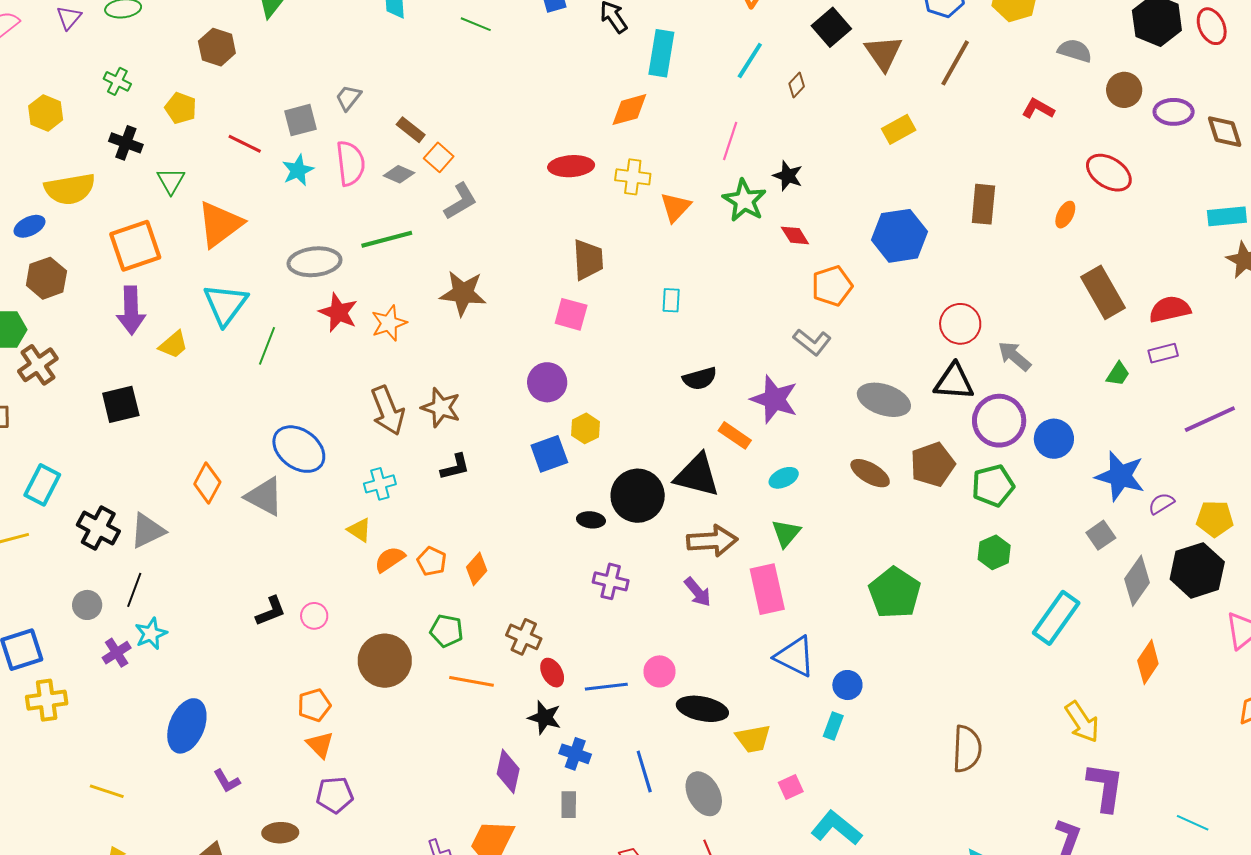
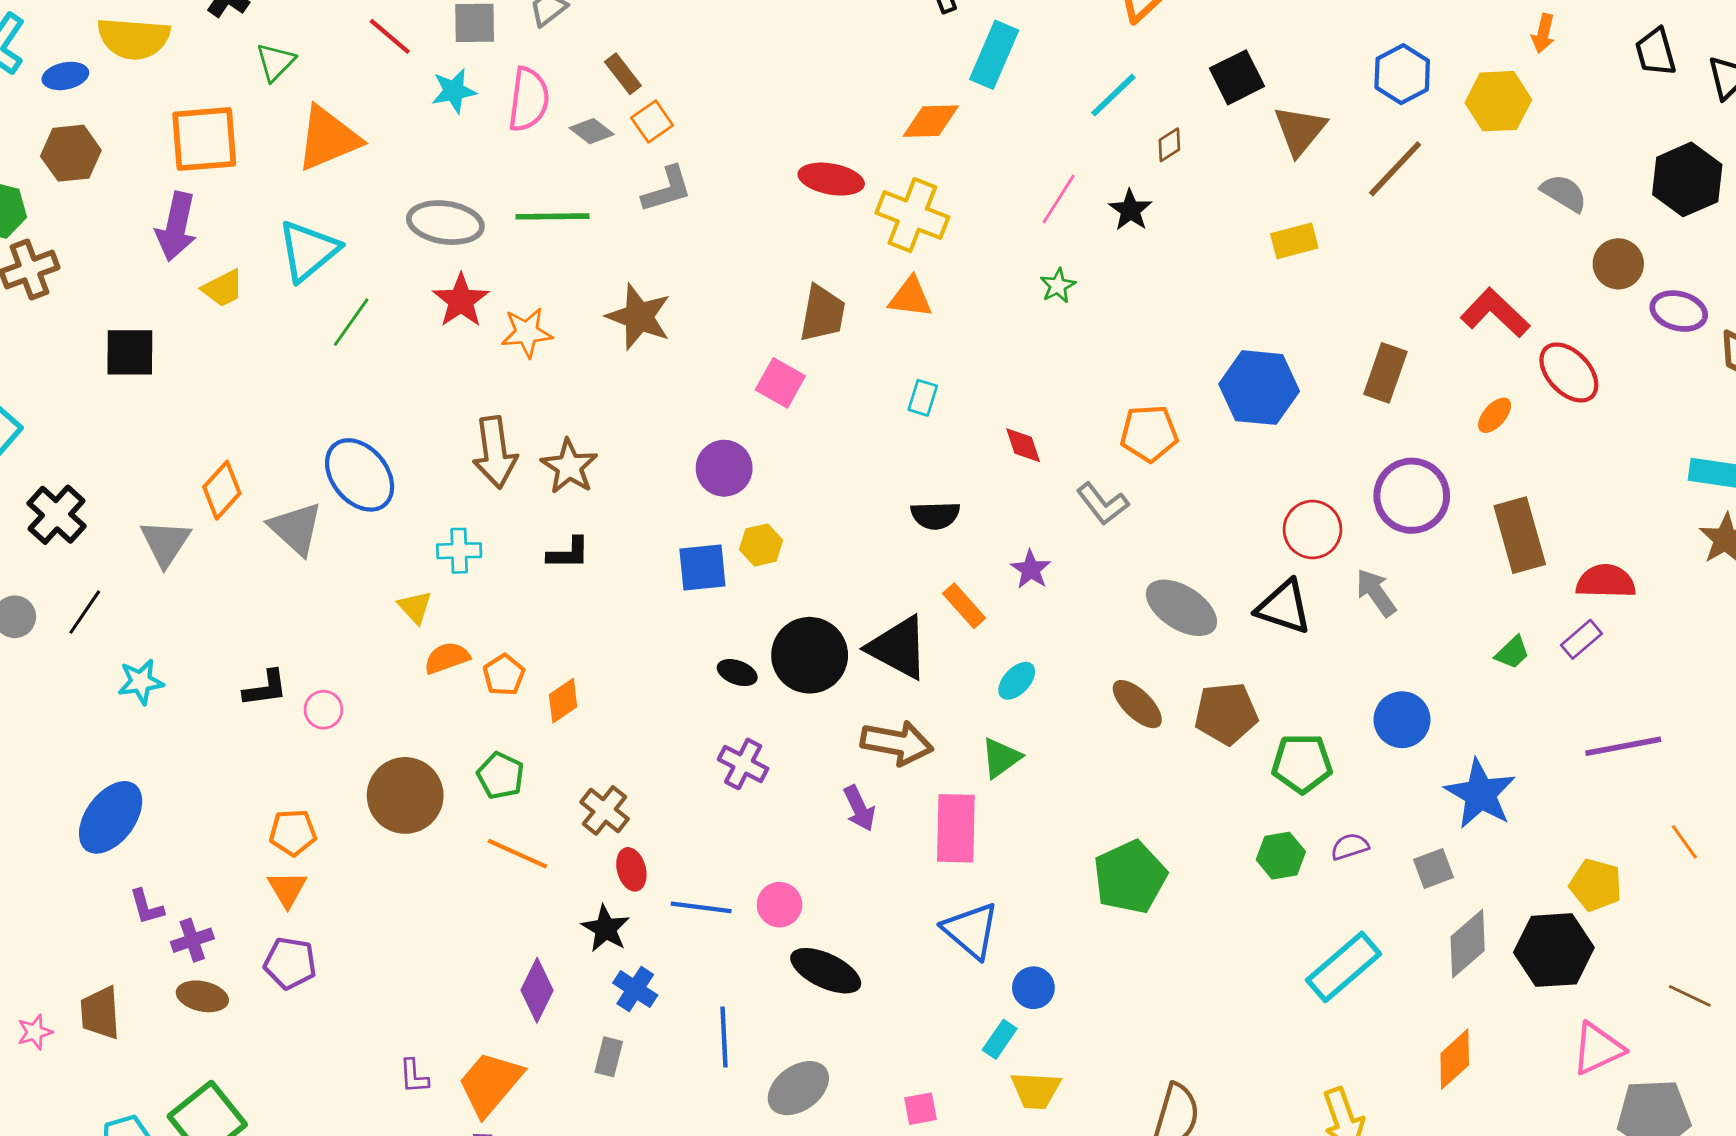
red L-shape: (1038, 109) -> (1495, 313), moved, size x1.5
black star: (788, 176) -> (1130, 210), moved
yellow cross: (633, 177) -> (912, 215), size x1.4
green star: (744, 200) -> (1058, 286), size x0.6
orange triangle: (675, 207) -> (910, 297), moved, turned 40
red diamond: (795, 235) -> (1023, 445), moved
purple rectangle: (1163, 353) -> (1582, 639), turned -40
purple star: (774, 399) -> (1031, 569), size x0.6
purple circle: (999, 421) -> (1412, 496), moved
cyan ellipse: (784, 478) -> (1017, 681), turned -36
purple semicircle: (1161, 504) -> (1350, 847), moved
gray triangle: (147, 531) -> (165, 543), moved, turned -45
cyan star: (151, 634) -> (141, 682), moved
purple cross: (117, 653) -> (192, 940), moved
yellow trapezoid: (753, 739) -> (1036, 1090), moved
gray ellipse: (704, 794) -> (798, 1088), turned 69

